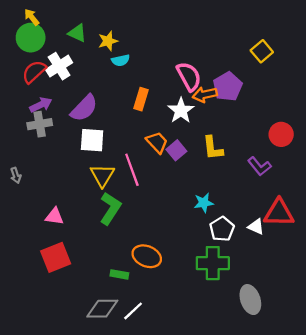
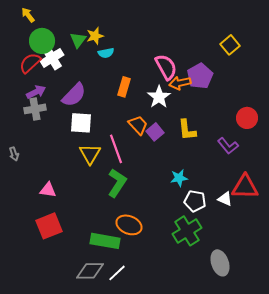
green triangle: (77, 33) -> (78, 40), moved, turned 42
green circle: (31, 38) -> (42, 41), moved
green L-shape: (110, 208) -> (117, 183), moved
white pentagon: (222, 229) -> (195, 201), turned -30
green cross: (213, 263) -> (187, 231), turned -32
green rectangle: (119, 274) -> (105, 241), size x1.8

